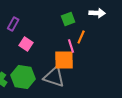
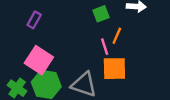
pink square: (26, 44) -> (39, 60), moved, size x1.6
orange square: (64, 60) -> (114, 69), moved

